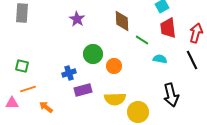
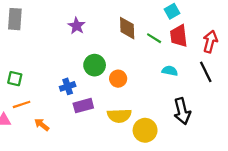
green line: (142, 40) -> (154, 38), moved

